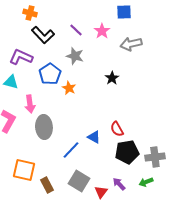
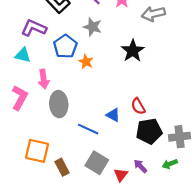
black star: (112, 78) -> (133, 51), size x1.5
blue line: (71, 150) -> (88, 129), turned 72

